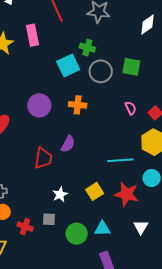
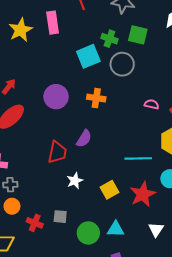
green square: (131, 67) -> (138, 35), moved
pink semicircle: (131, 108) -> (152, 104), turned -56
white star: (60, 194) -> (75, 181), moved
red star: (127, 194) -> (143, 194), turned 30

